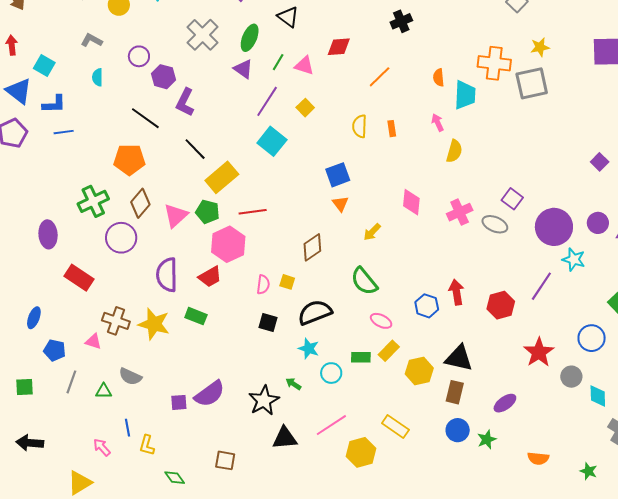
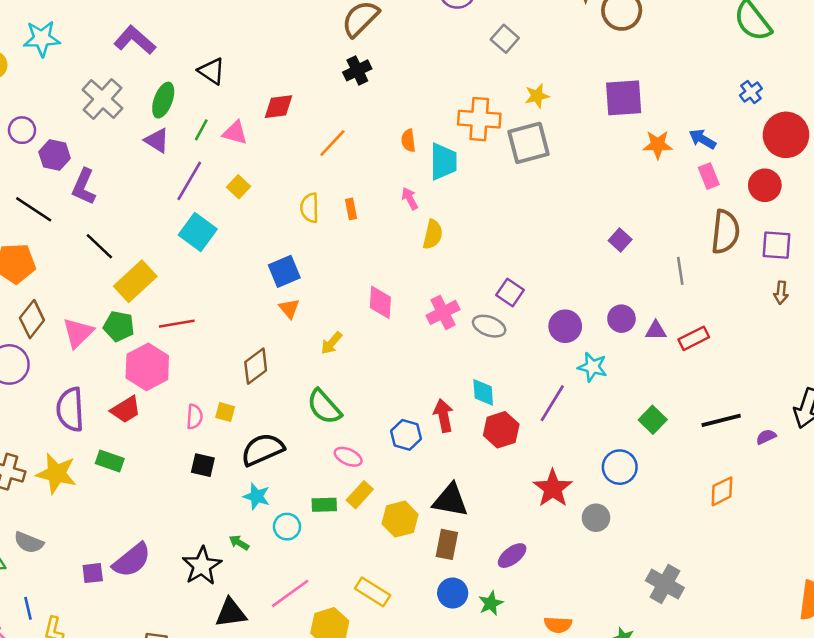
purple circle: (554, 227) -> (565, 326), size x0.7
cyan diamond: (598, 396) -> (483, 392), moved

